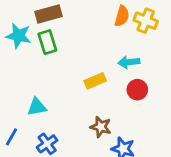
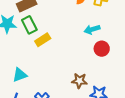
yellow rectangle: (95, 81) -> (43, 40), moved
cyan triangle: (37, 107) -> (20, 75), moved

